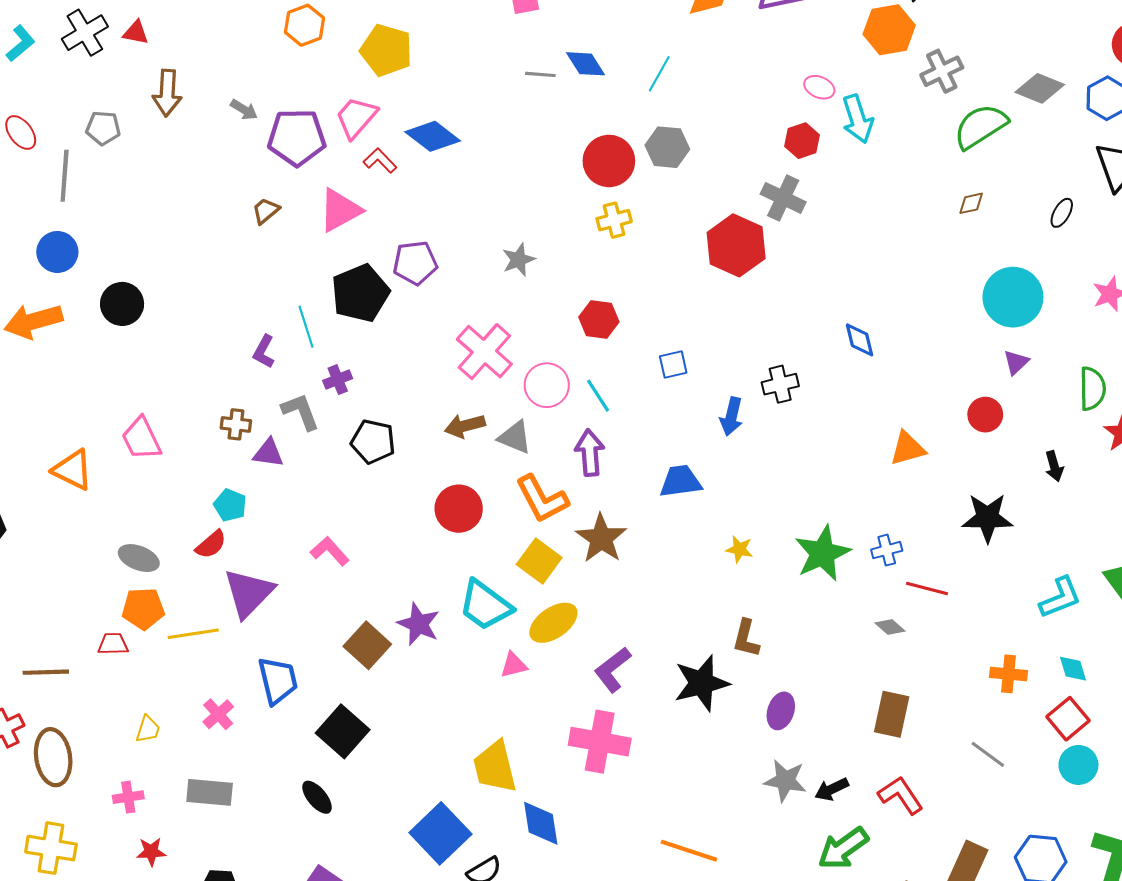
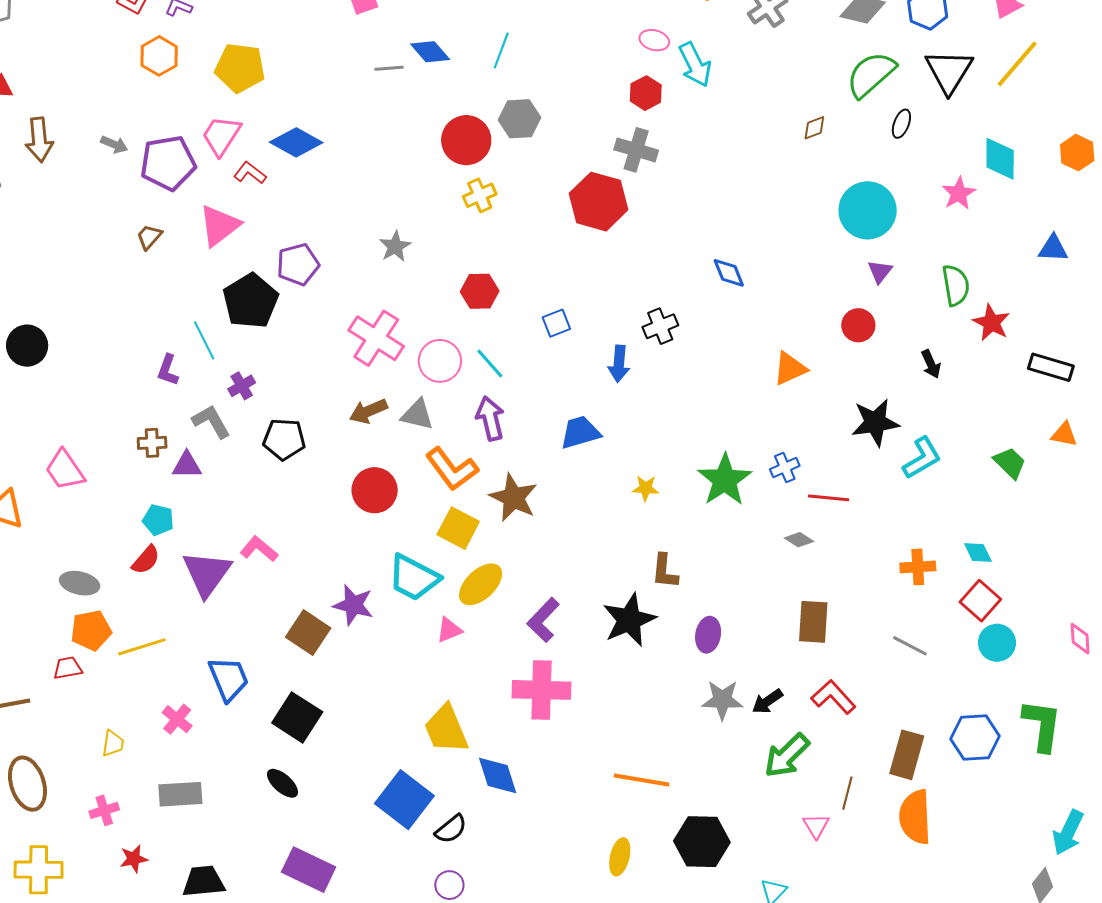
green semicircle: (980, 126) -> (871, 74), moved
purple triangle: (249, 593) -> (207, 573), moved
cyan L-shape: (1060, 598) -> (922, 458), moved

